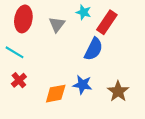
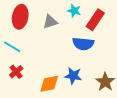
gray triangle: (57, 25) -> (50, 22), turned 35
blue semicircle: (94, 49) -> (83, 44), turned 70

